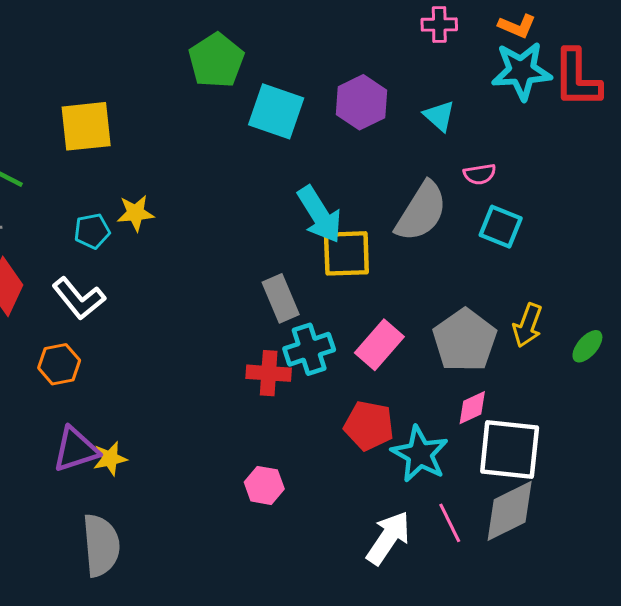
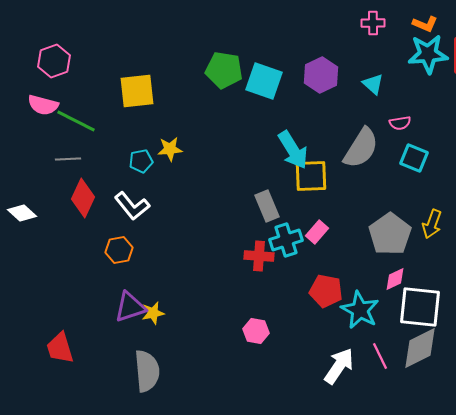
green pentagon: (216, 60) -> (224, 70), moved, turned -30
pink rectangle: (379, 345) -> (317, 232), moved, size x0.7

